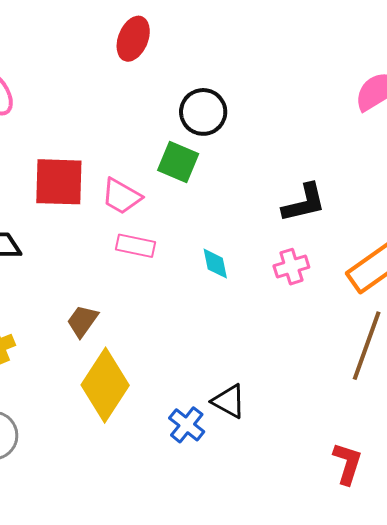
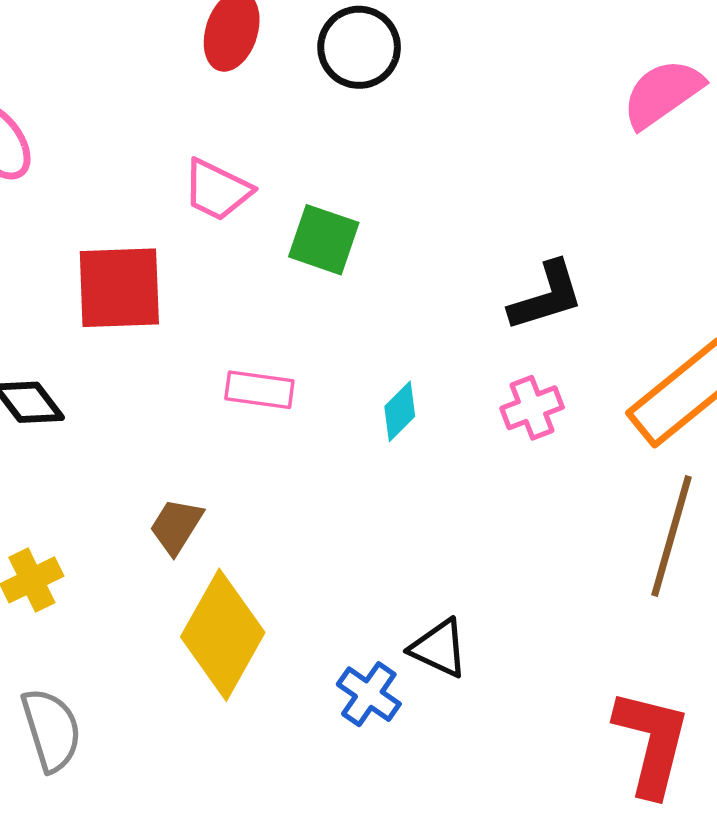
black circle: (203, 112) -> (359, 47), moved
pink trapezoid: (121, 196) -> (217, 190), moved
cyan diamond: (215, 264) -> (400, 411), turned 60
red L-shape: (347, 463) -> (652, 742), size x1.5

